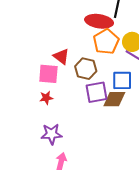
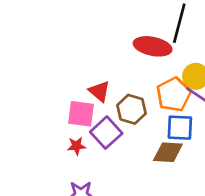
orange pentagon: (106, 42) -> (174, 94), moved
purple square: (97, 92) -> (106, 133), moved, turned -35

